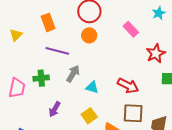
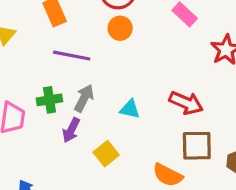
gray arrow: (73, 74) -> (84, 98), moved
purple arrow: (55, 109) -> (71, 130), moved
yellow square: (89, 116) -> (106, 154), moved

